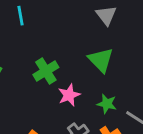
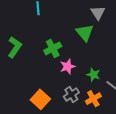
green triangle: (101, 60) -> (85, 33), moved

